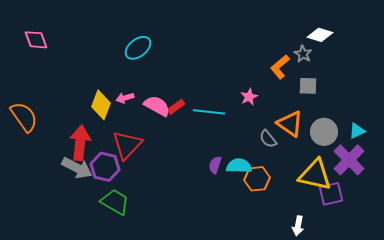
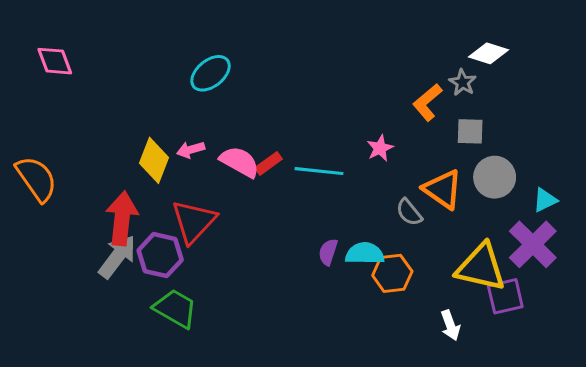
gray circle: (324, 132) -> (495, 177), moved
gray arrow: (77, 168) -> (117, 257), turned -80
white arrow: (298, 226) -> (450, 325), moved, turned -30

